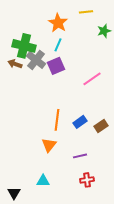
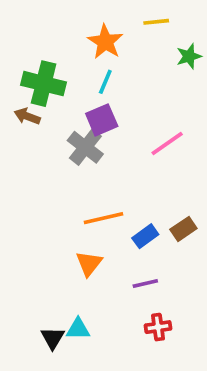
gray cross: (36, 60) -> (85, 147), moved
orange line: (57, 120) -> (104, 218), turned 70
blue rectangle: (80, 122) -> (145, 236), moved
black triangle: (14, 193) -> (53, 338), moved

